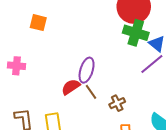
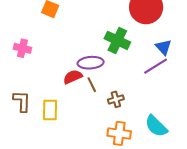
green cross: (136, 33) -> (117, 40), moved
purple ellipse: (87, 70) -> (91, 63), turned 60

